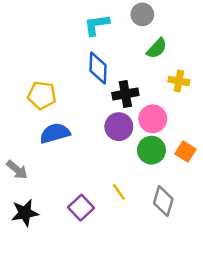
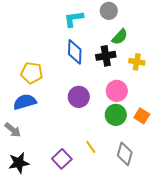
black cross: (125, 94) -> (106, 56), moved
purple circle: (119, 127) -> (79, 97), moved
blue semicircle: (55, 133) -> (25, 102), moved

